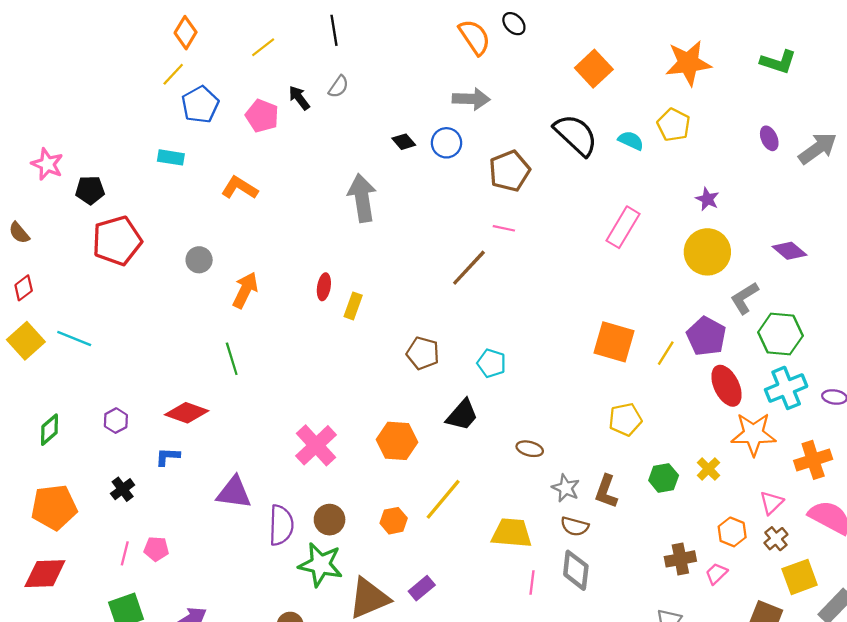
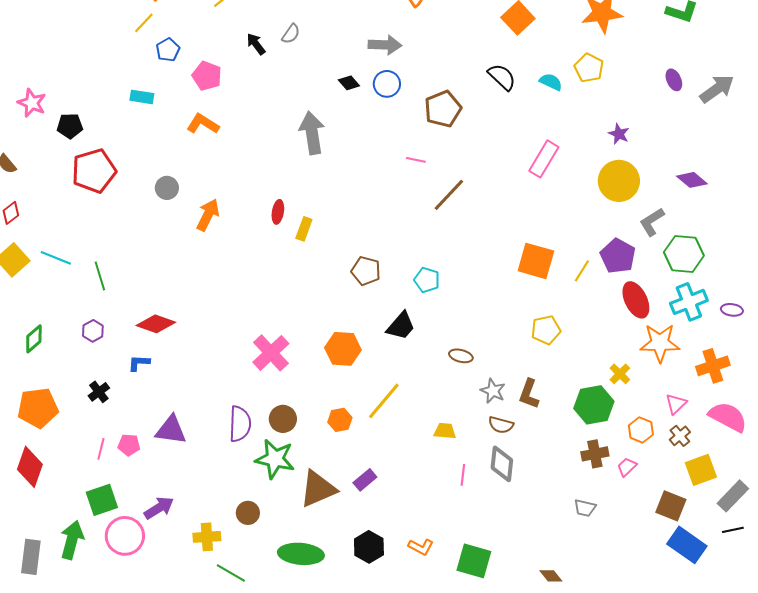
gray arrow: (471, 99) -> (385, 45), moved
blue pentagon: (200, 105) -> (168, 50), size x0.7
pink pentagon: (262, 116) -> (207, 76), moved
black semicircle: (576, 135) -> (502, 77), size x0.7
pink line: (504, 228) -> (416, 160), moved
brown line: (469, 268) -> (449, 195), moved
green line: (232, 359) -> (100, 276), moved
green hexagon: (664, 478) -> (594, 405), moved, size x1.5
purple triangle: (234, 493) -> (171, 430), moved
yellow trapezoid: (512, 533) -> (445, 431), size x0.6
red diamond: (45, 574) -> (30, 467), turned -69

